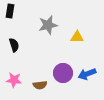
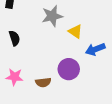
yellow triangle: (77, 37) -> (75, 31), moved, turned 32
blue arrow: (87, 74) -> (95, 49), moved

